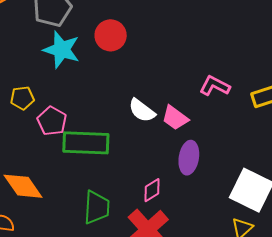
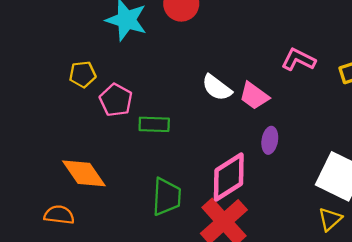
green rectangle: (86, 143) -> (154, 124), size x0.6
purple ellipse: (189, 158) -> (270, 140), size x0.7
pink diamond: (152, 190) -> (229, 177), size x1.8

